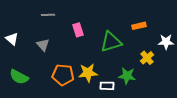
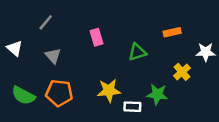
gray line: (48, 15) -> (46, 22), moved, turned -48
green triangle: (111, 42) -> (137, 52), size x0.7
orange pentagon: (63, 75) -> (59, 93), moved

